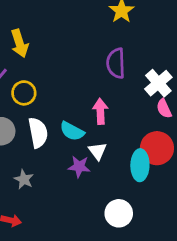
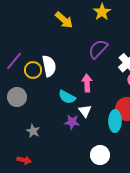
yellow arrow: (20, 43) -> (64, 20), moved, turned -30
purple semicircle: (116, 63) -> (98, 49), turned 45
white semicircle: (38, 133) -> (49, 66), moved

